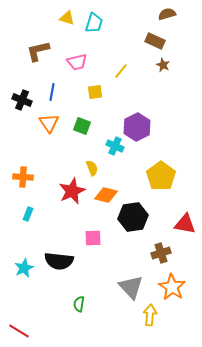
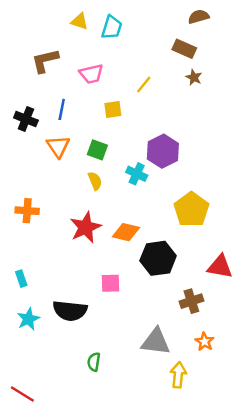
yellow semicircle: (92, 168) -> (95, 181), moved
cyan rectangle: (28, 214) -> (21, 279), moved, turned -40
gray triangle: (131, 287) -> (156, 342), turned -40
orange star: (172, 287) -> (205, 342), size x0.6

